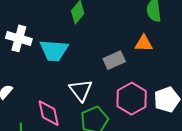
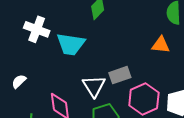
gray rectangle: (114, 60) -> (120, 75), moved

